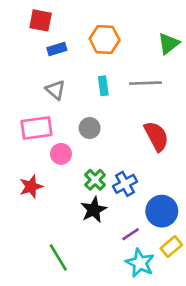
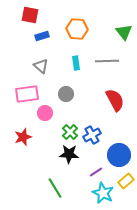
green triangle: (169, 44) -> (124, 32), turned -30
black star: (94, 210) -> (69, 154), turned 30
green line: (58, 257) -> (55, 188), moved

